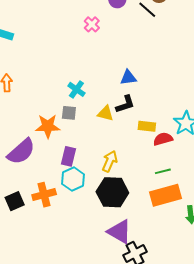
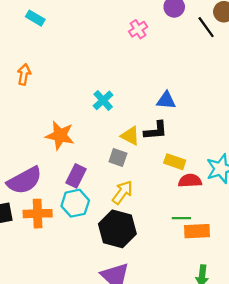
gray square: (69, 113) -> (118, 158), moved
purple semicircle: (21, 152) -> (25, 180), moved
orange rectangle: (166, 195) -> (197, 231), moved, size x0.7

